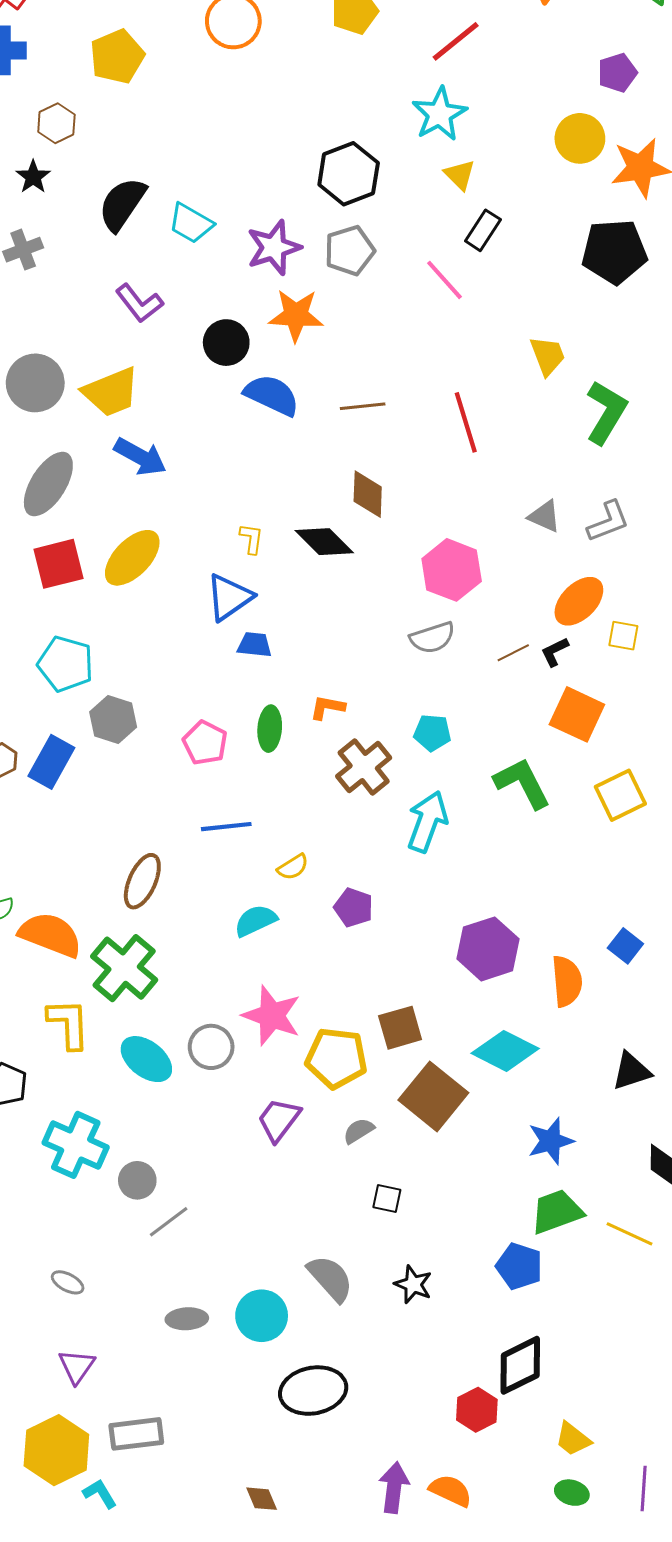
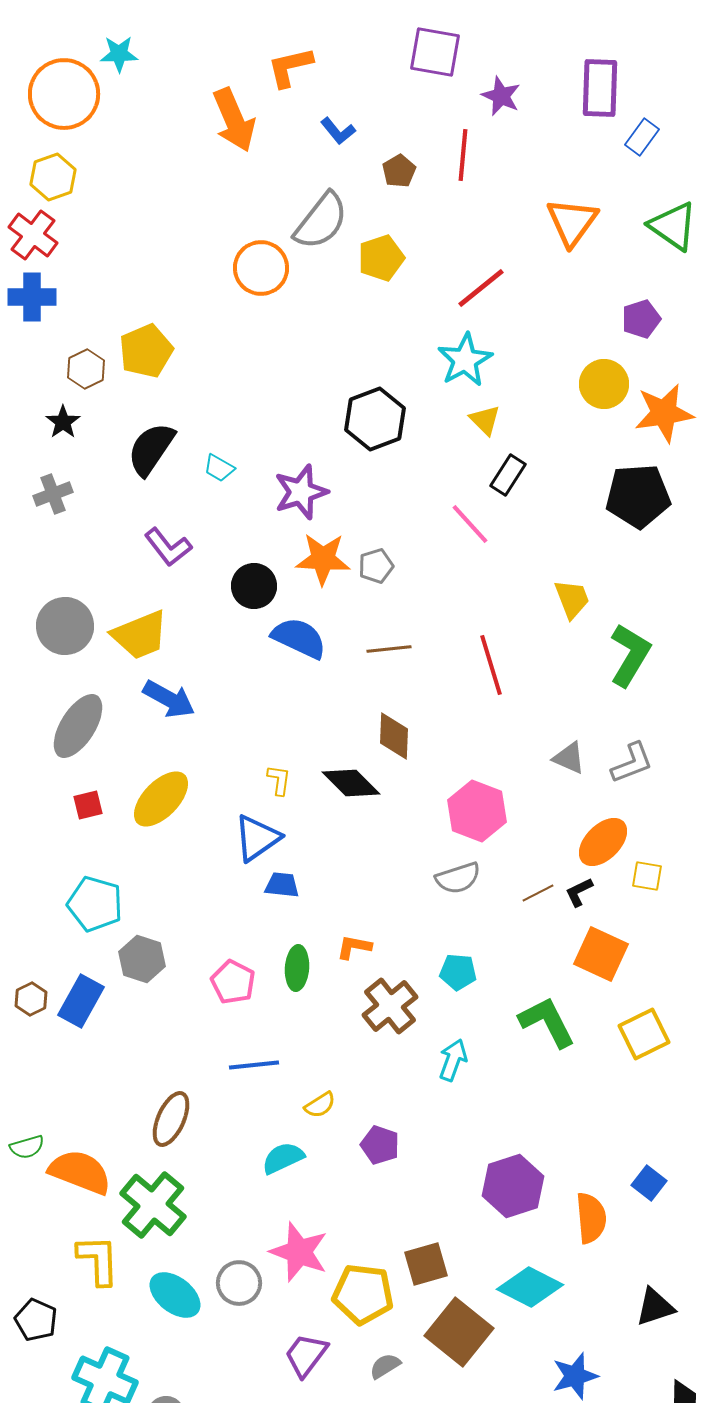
yellow pentagon: (117, 57) -> (146, 351), moved
cyan trapezoid: (191, 223) -> (219, 468), size x0.7
gray pentagon: (350, 251) -> (376, 566), moved, size x0.7
red square: (58, 564) -> (88, 805), size x0.6
cyan arrow: (427, 822) -> (453, 1060), size x0.7

